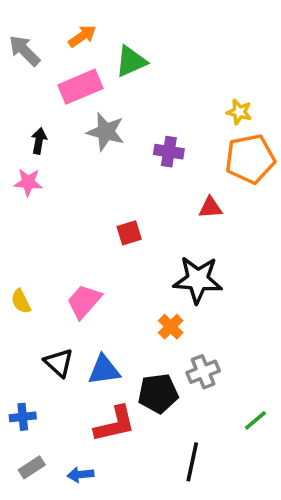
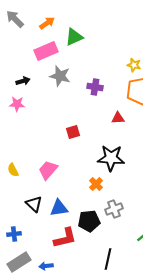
gray arrow: (25, 51) -> (15, 19), moved
black arrow: (39, 141) -> (23, 81), turned 64
gray rectangle: (32, 467) -> (19, 262), size x1.6

